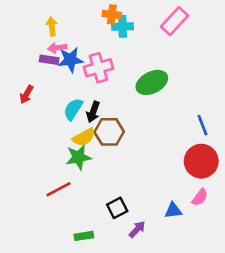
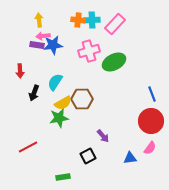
orange cross: (112, 14) -> (78, 20), moved
pink rectangle: (175, 21) -> (115, 24), moved
pink cross: (98, 68) -> (89, 51), moved
red arrow: (26, 94) -> (20, 71), turned -32
black arrow: (93, 112) -> (34, 93), moved
red line: (58, 189) -> (28, 147), moved
purple arrow: (137, 229) -> (103, 136), moved, turned 96

